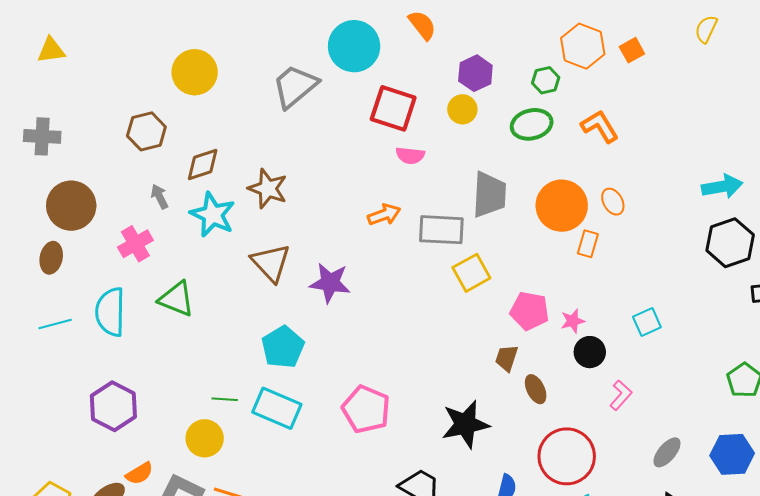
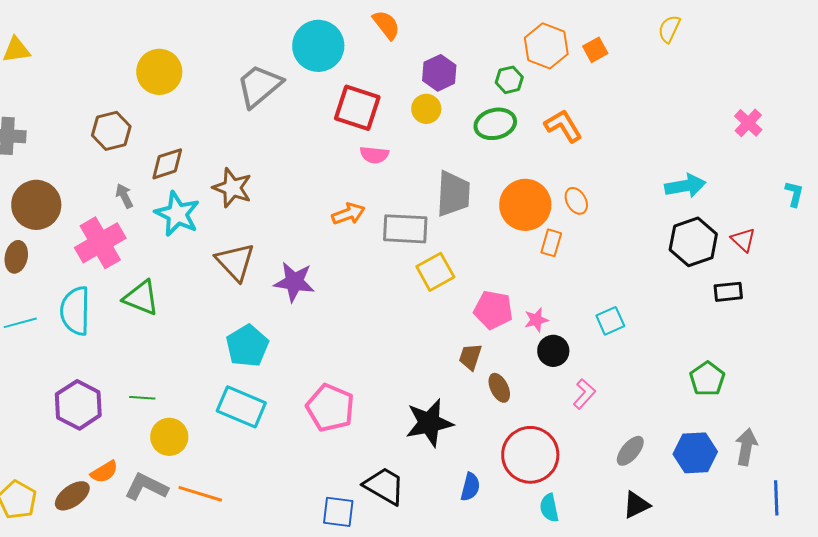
pink cross: (135, 244) -> (100, 243), size x1.4
green line: (225, 399) -> (142, 398), moved

